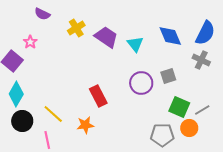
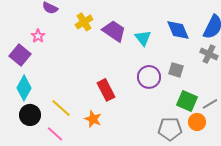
gray square: (168, 76) -> (176, 70), turned 35
orange star: (85, 125) -> (93, 119), turned 30
pink line: (47, 140) -> (55, 134), turned -36

